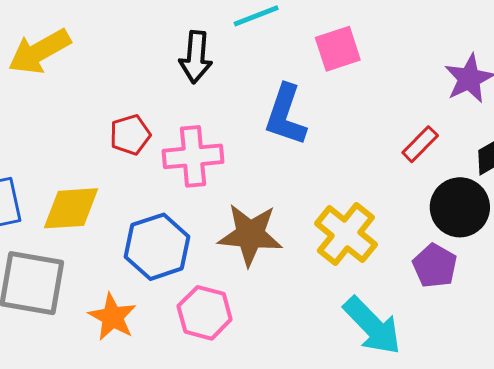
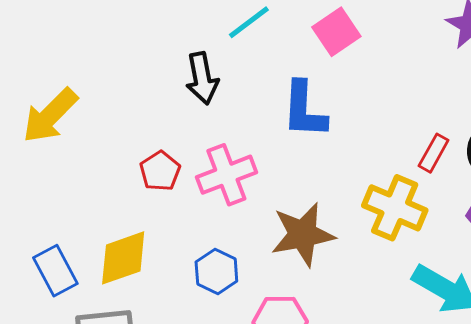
red rectangle: (420, 144) -> (434, 153), moved
blue hexagon: (157, 247) -> (216, 271), size x0.7

